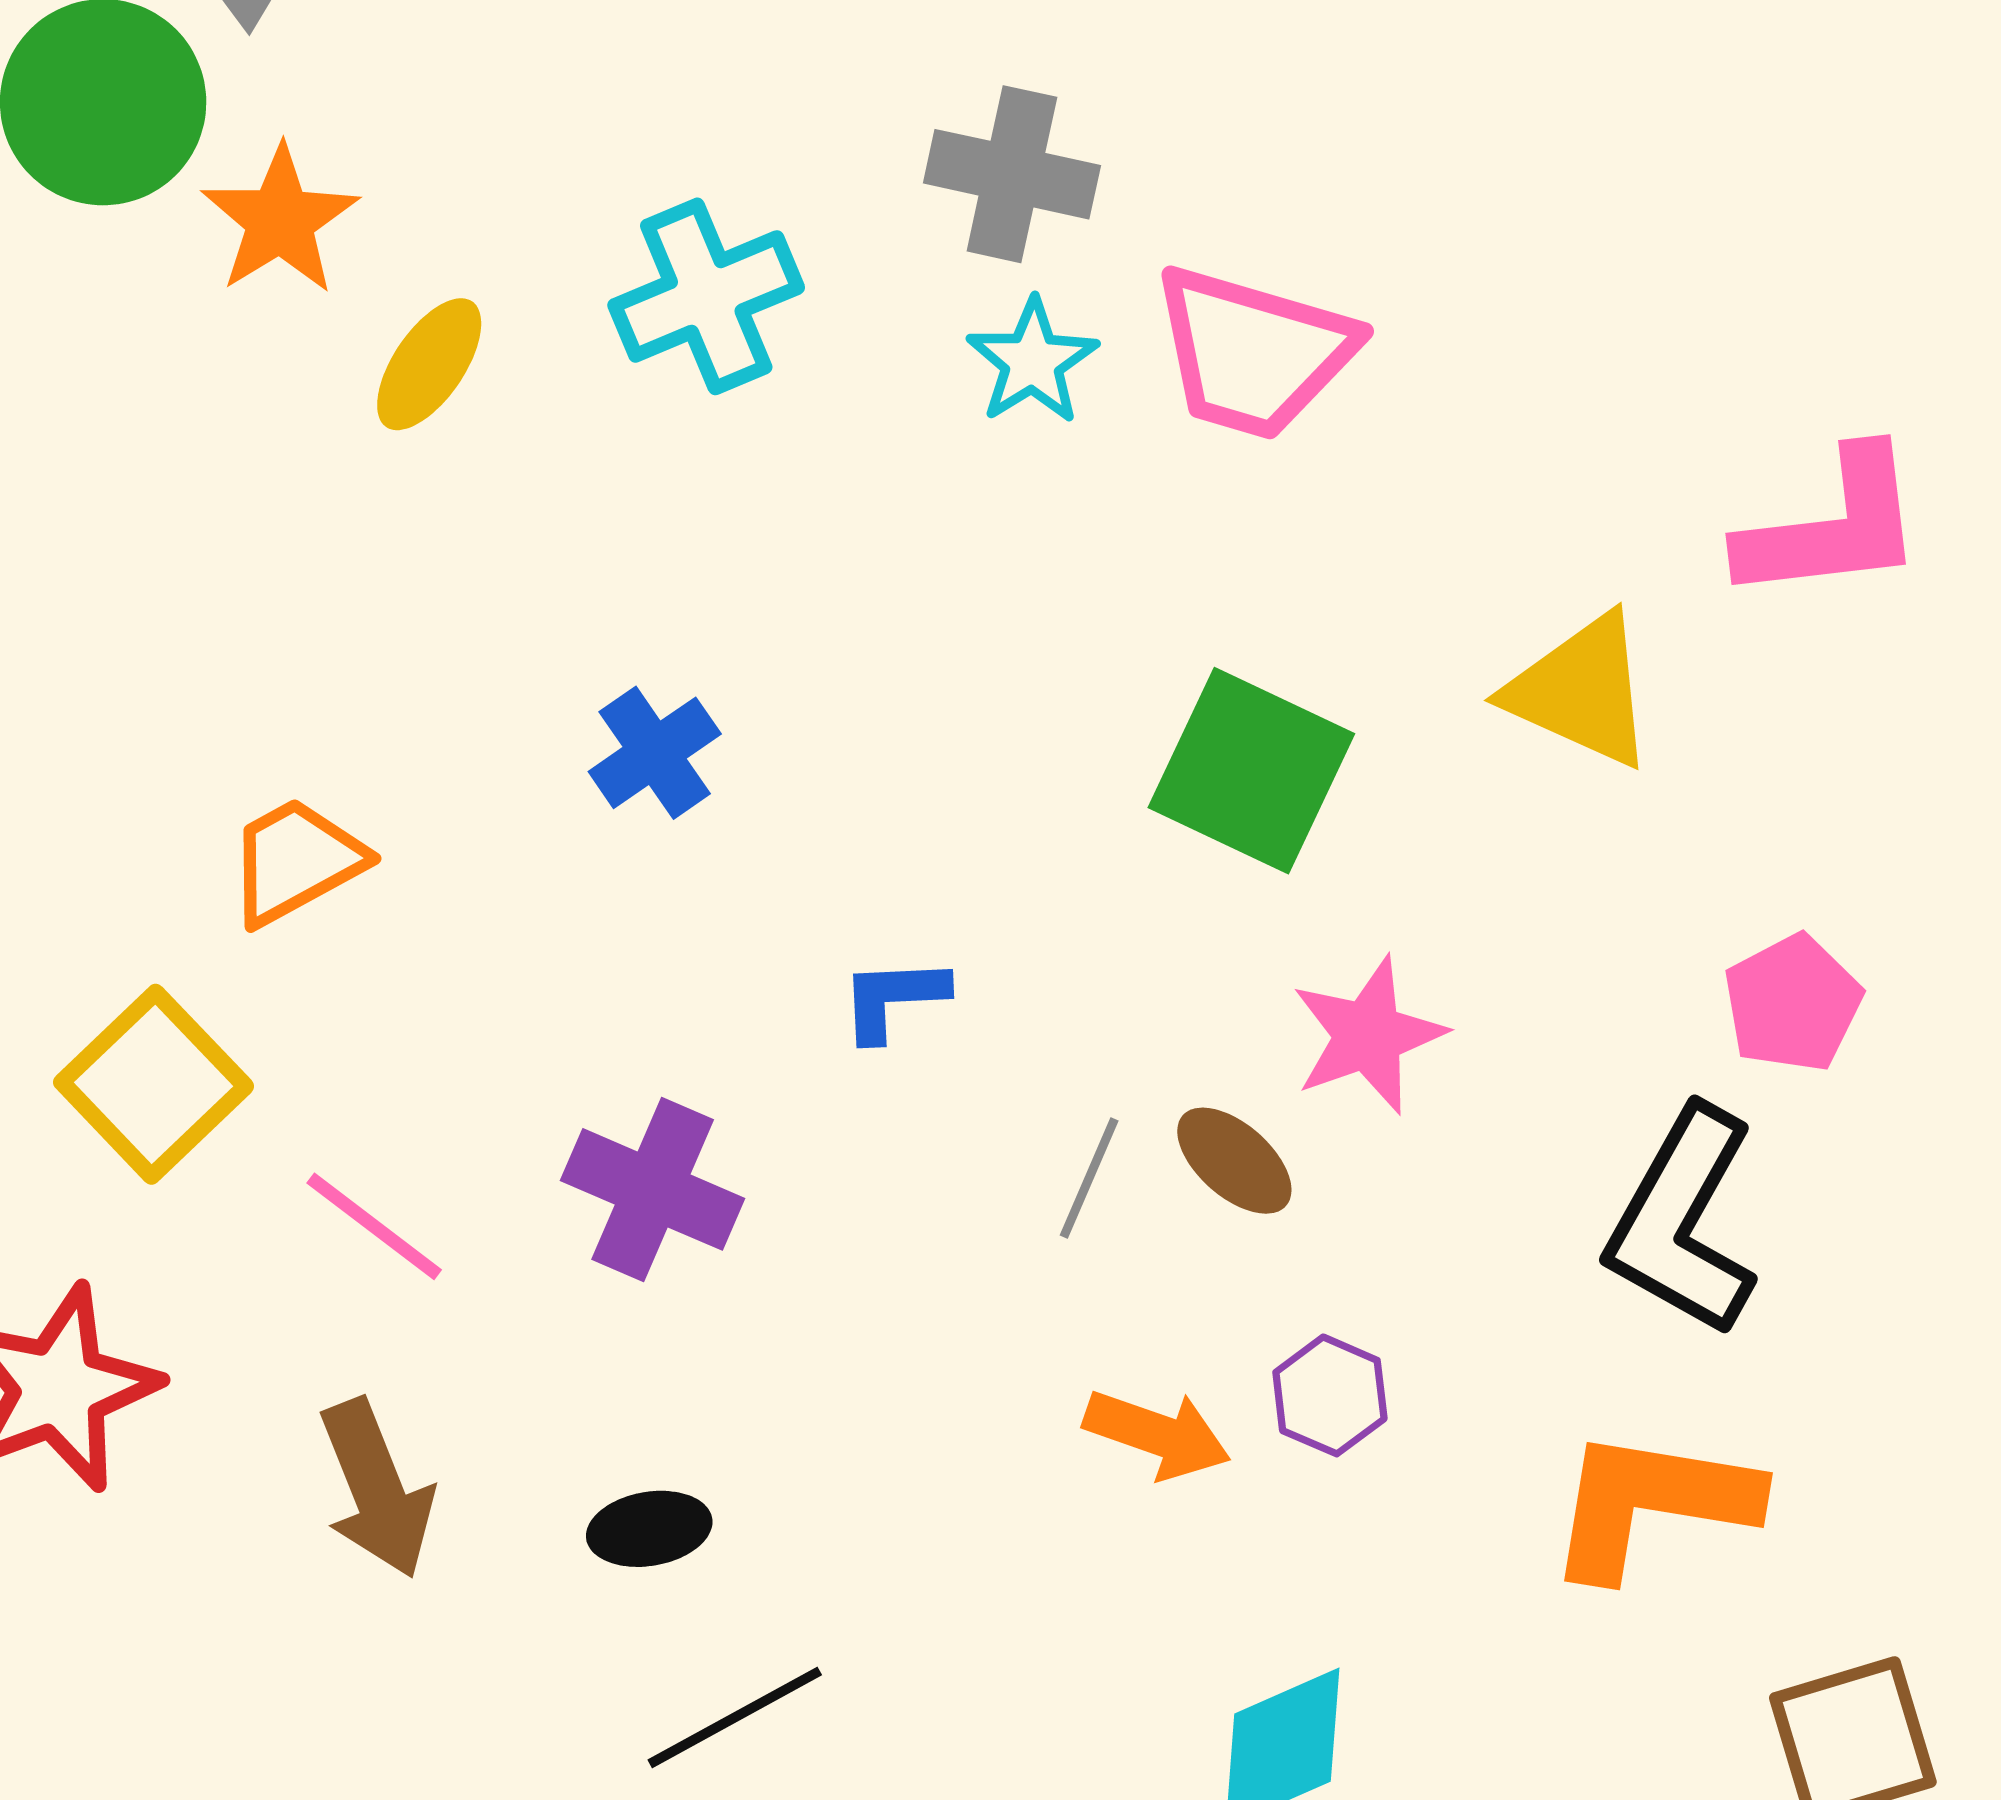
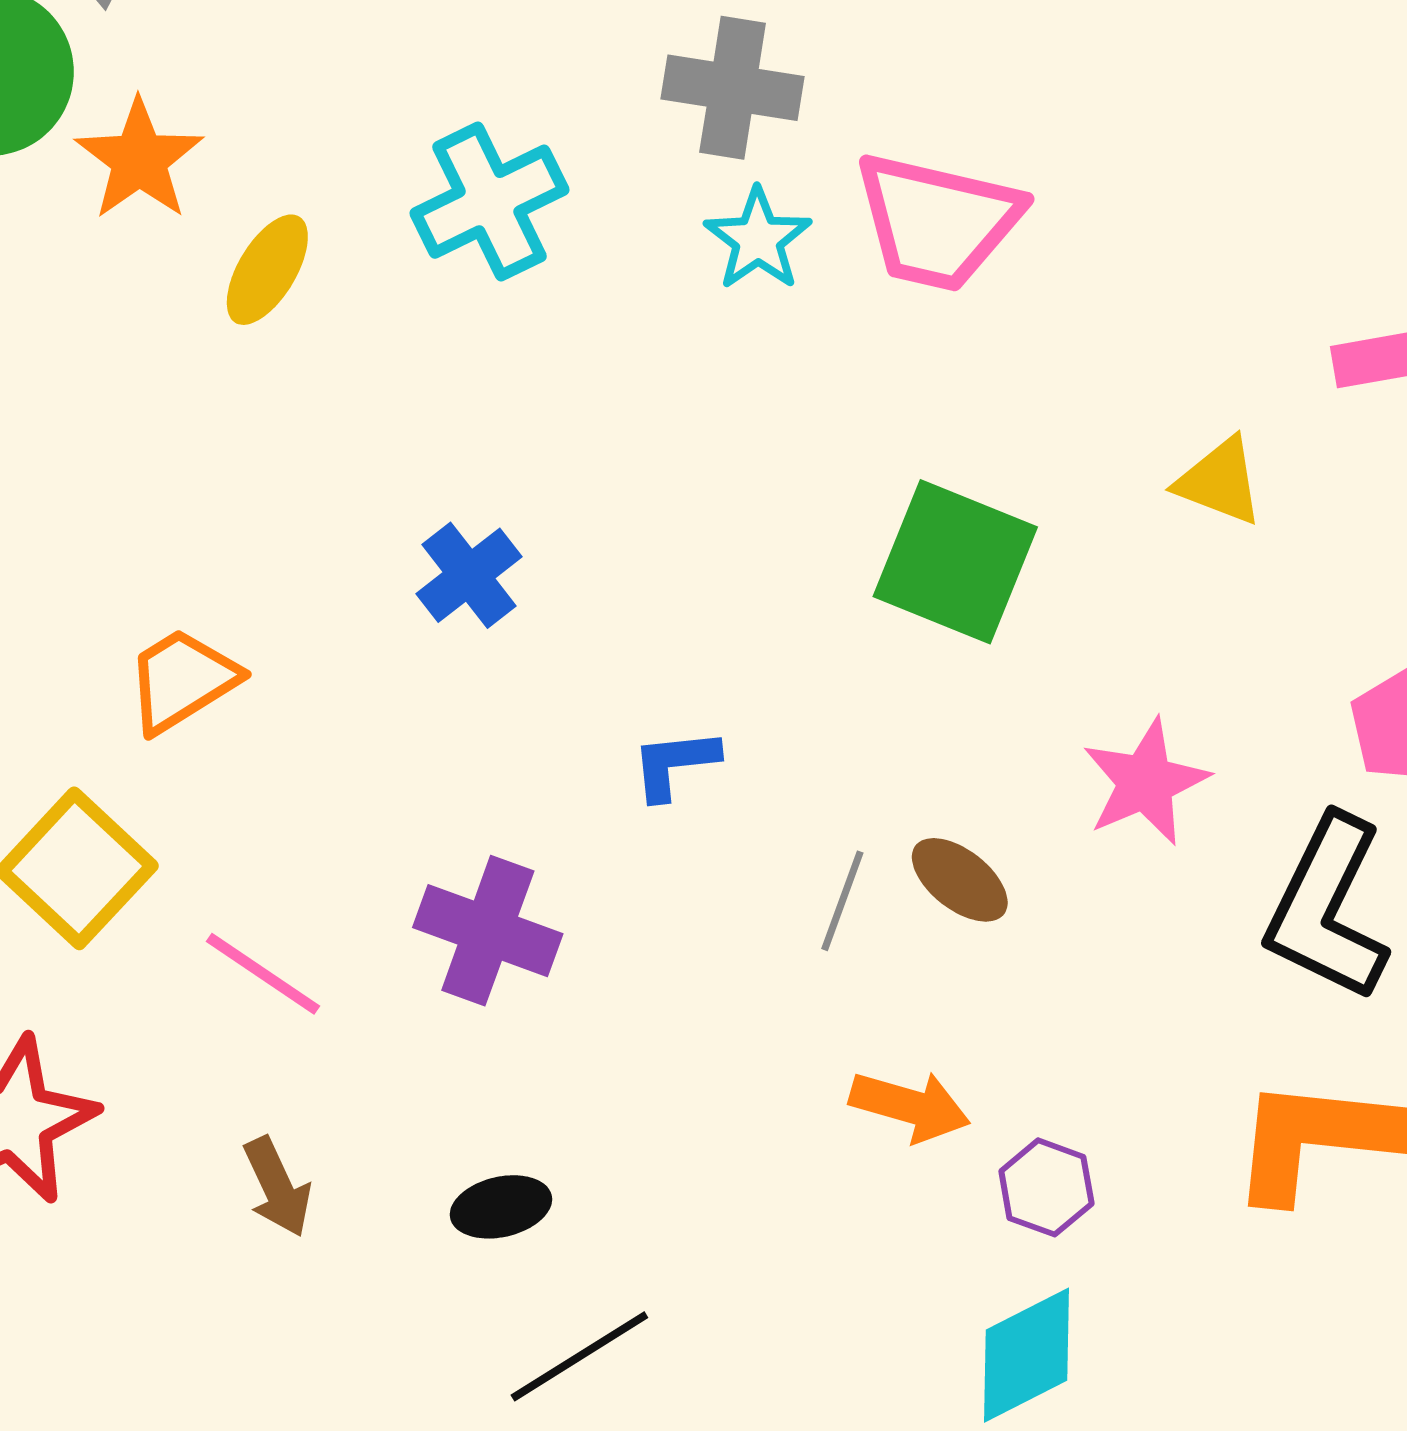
yellow triangle: (1581, 691) -> (1220, 481), size x0.7
pink star: (1368, 1035) -> (1145, 782), moved
purple hexagon: (1330, 1395) -> (1046, 1187), moved
brown arrow: (377, 1489) -> (277, 1187), size x0.7

